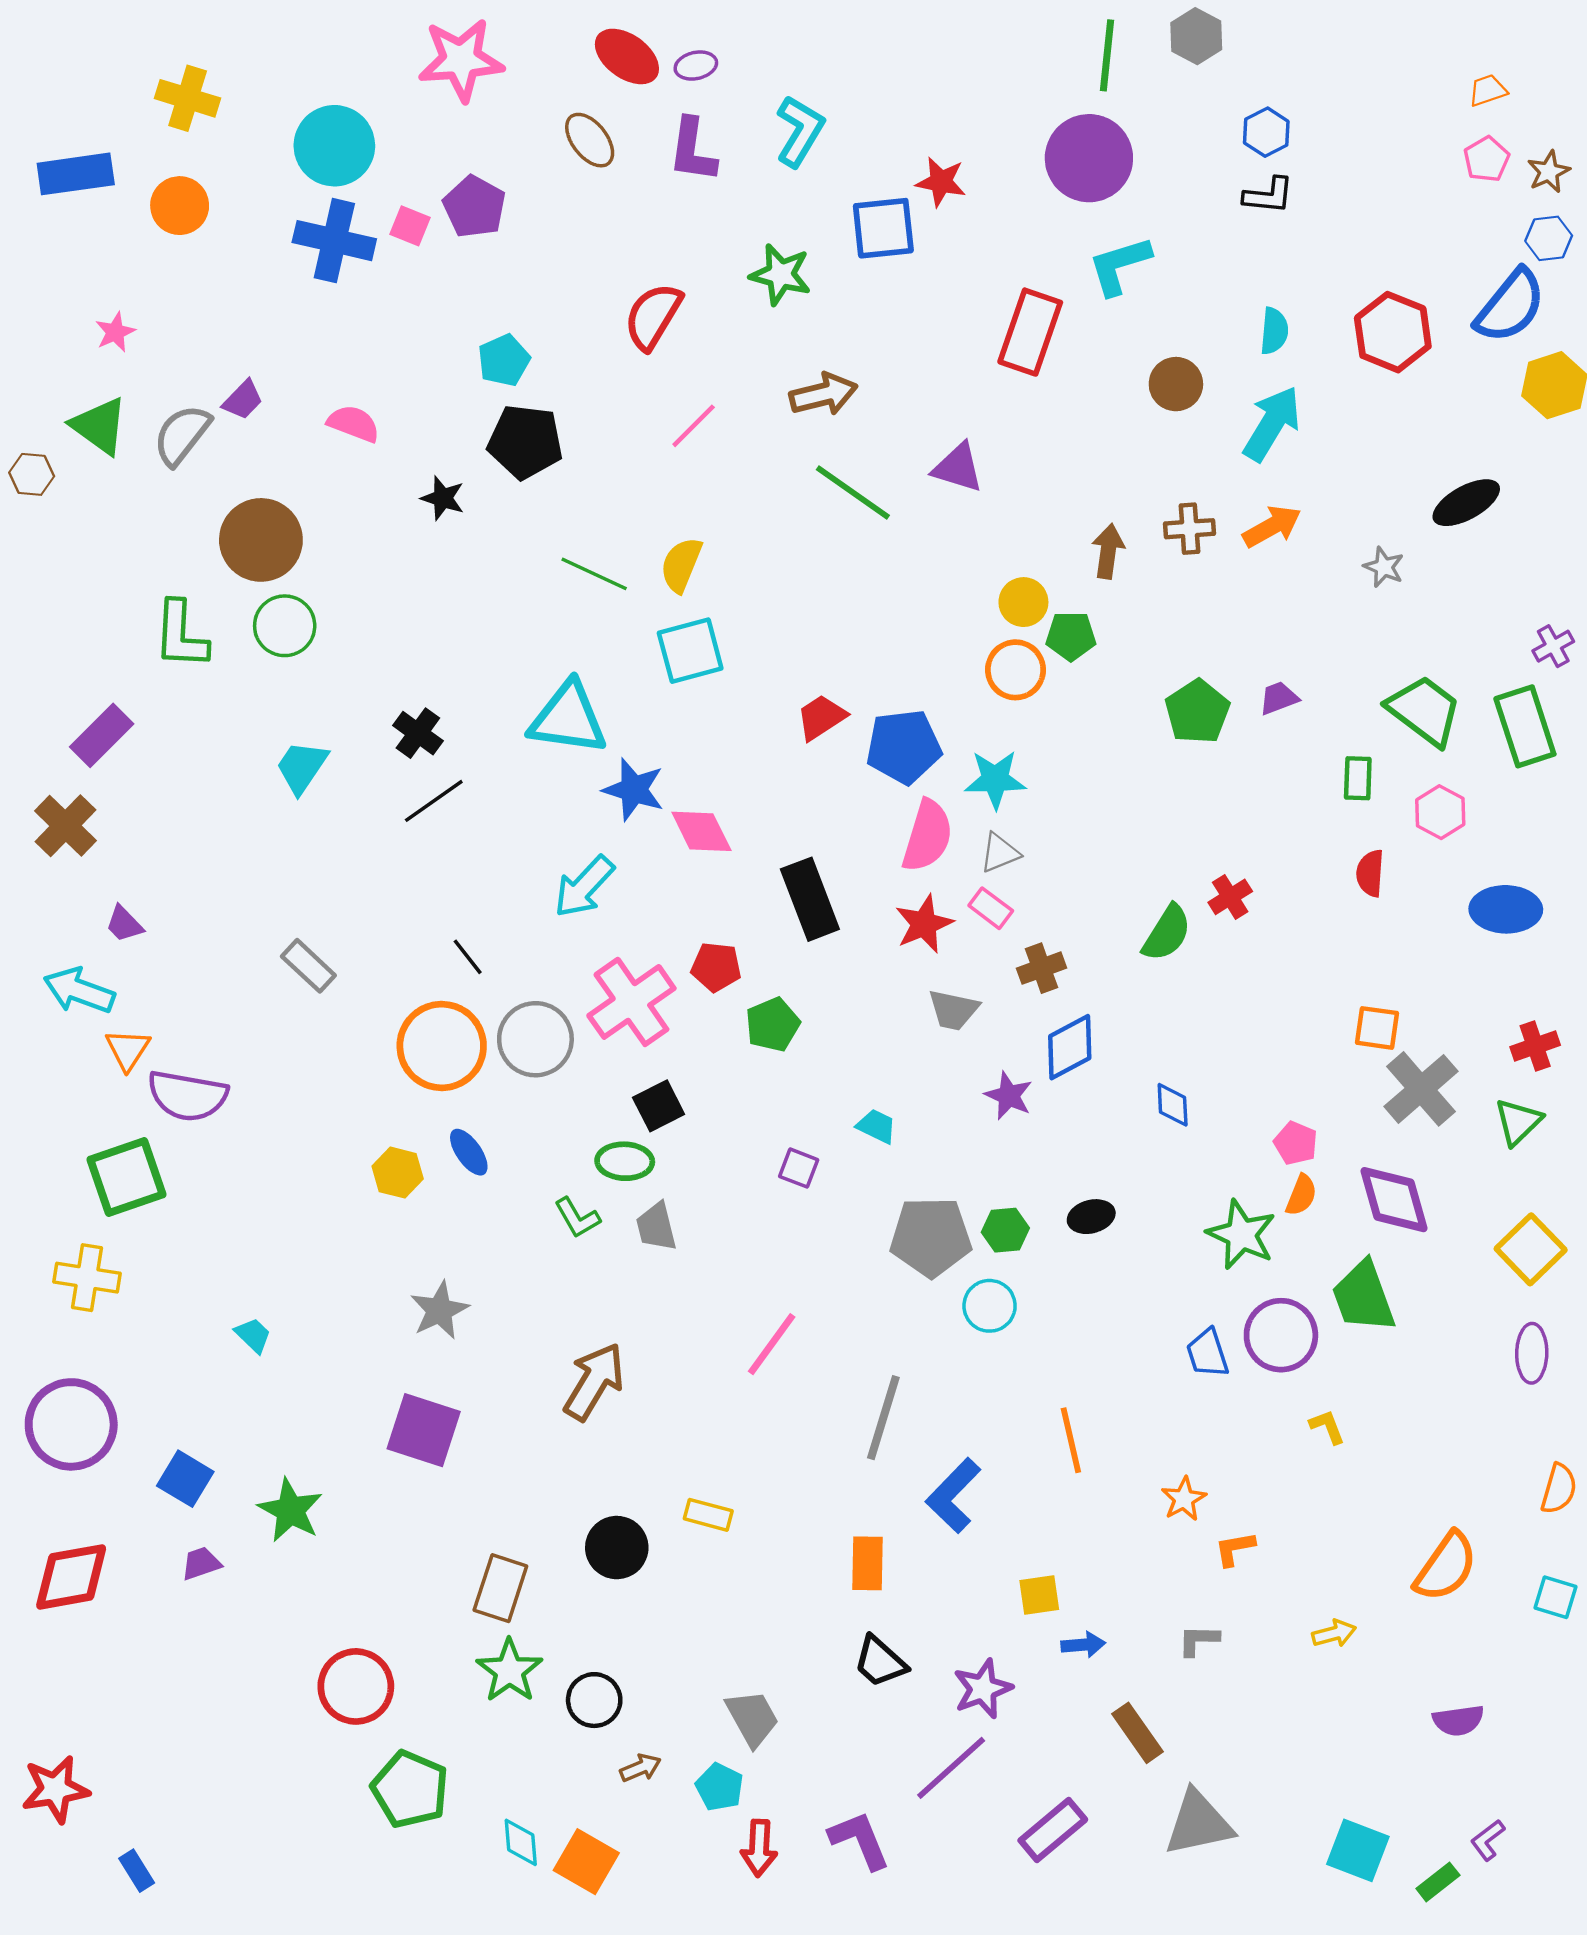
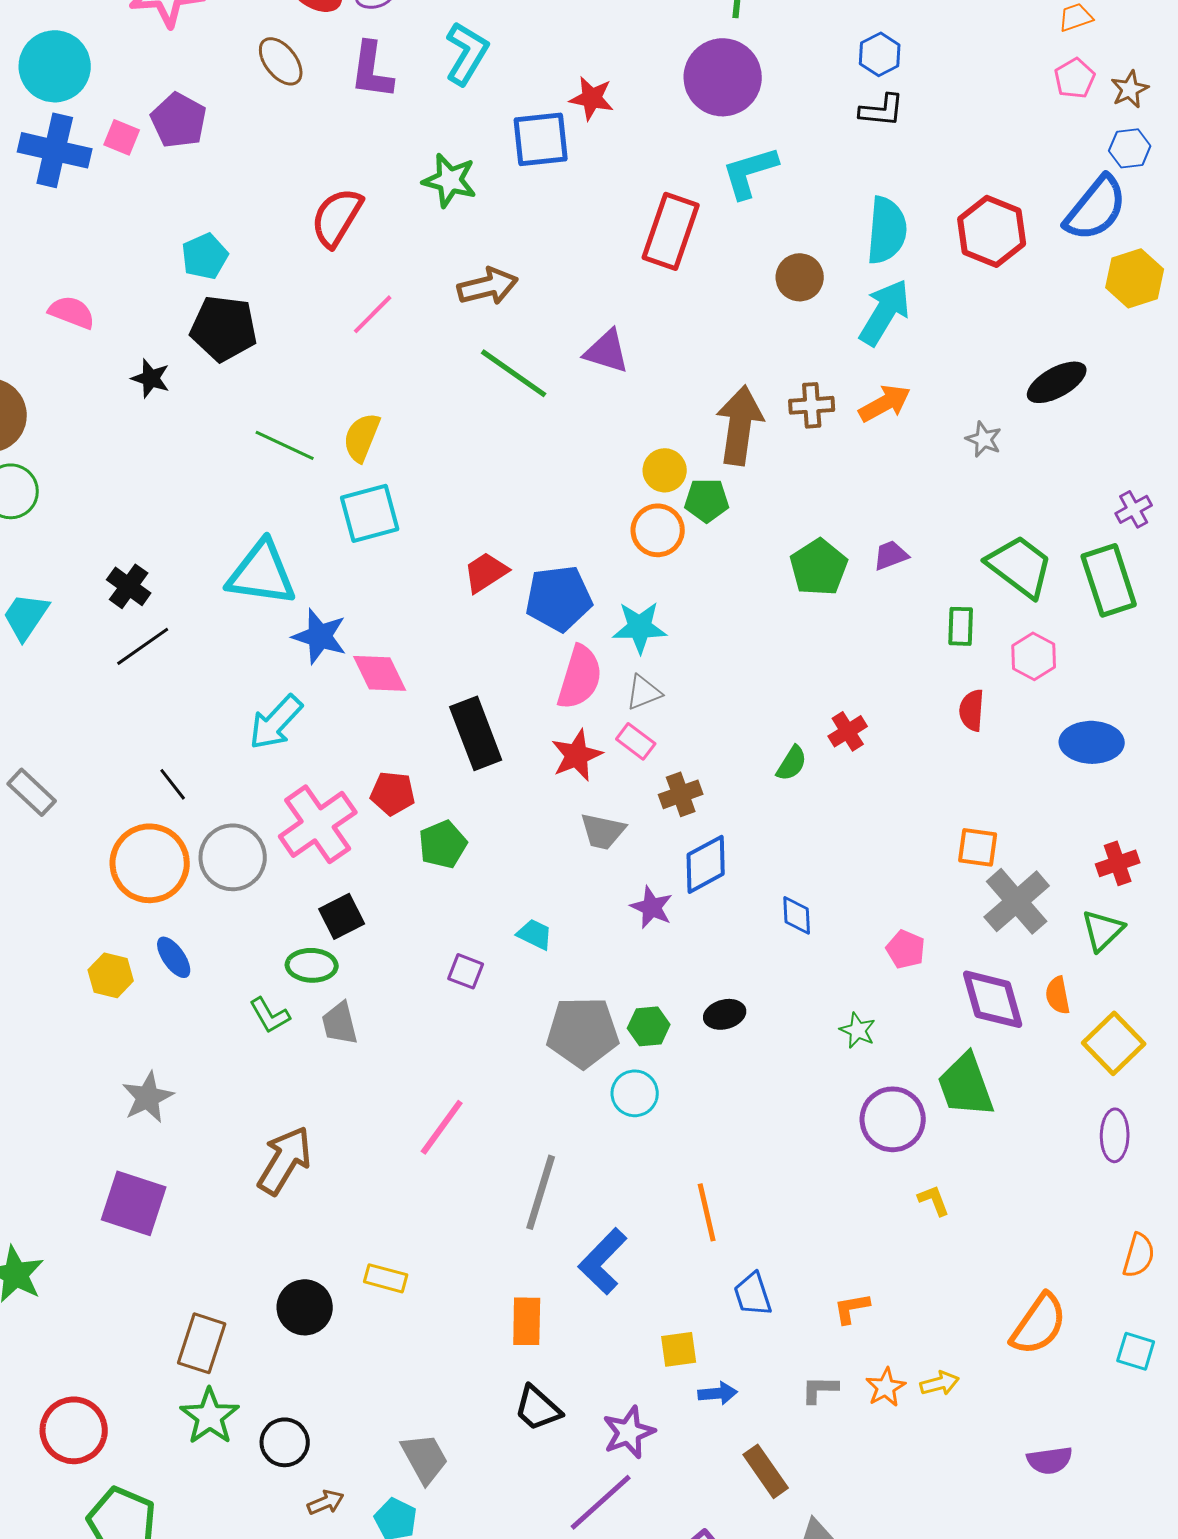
cyan semicircle: (1274, 331) -> (887, 230), size x1.6
brown arrow: (1108, 551) -> (740, 425), size x1.6
green semicircle: (1167, 933) -> (792, 763), size x0.7
orange semicircle: (1301, 1195) -> (1058, 995), moved, turned 147
green star: (1241, 1235) -> (858, 1030), size x0.6
blue trapezoid: (1208, 1353) -> (753, 1294), moved
orange star: (1184, 1499) -> (886, 1387), moved

